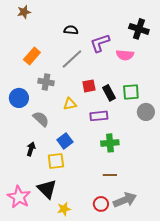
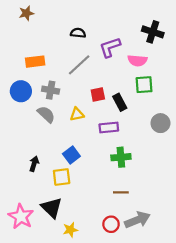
orange rectangle: (32, 56) -> (35, 62), turned 42
green square: (131, 92) -> (144, 85), moved
blue circle: (19, 98) -> (21, 91), moved
gray semicircle: (41, 119) -> (46, 114), moved

